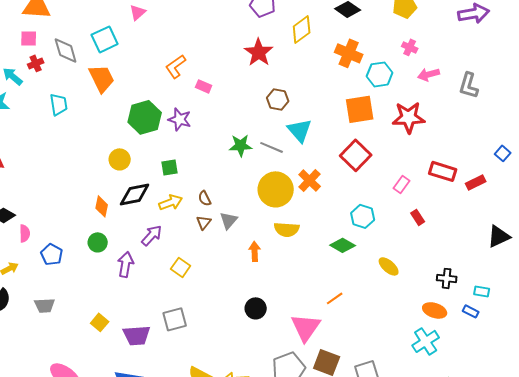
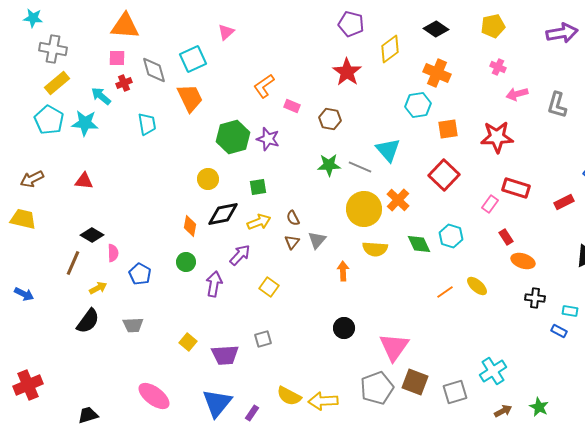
cyan hexagon: (380, 74) -> (418, 105), moved
brown hexagon: (278, 99) -> (330, 119), moved
orange square: (360, 109) -> (448, 129), size x0.7
red rectangle: (443, 171) -> (516, 188), moved
green diamond: (343, 245) -> (419, 244), moved, turned 35
orange line: (335, 298) -> (445, 292), moved
orange ellipse: (435, 310) -> (523, 261), moved
gray square: (175, 319) -> (263, 339), size x0.7
cyan cross: (426, 341) -> (493, 371), moved

